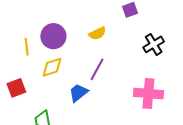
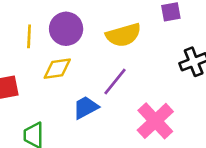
yellow semicircle: (97, 33) -> (123, 35), size x1.5
pink cross: (148, 94) -> (155, 121), moved, turned 32

